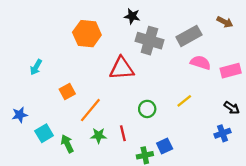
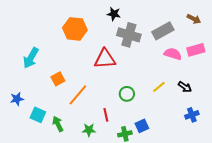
cyan arrow: (36, 67) -> (31, 58), size x1.5
pink rectangle: (231, 71) -> (196, 50), moved
black arrow: (232, 108) -> (185, 87), moved
cyan square: (44, 133) -> (38, 115), turned -35
green star: (99, 136) -> (89, 130), moved

